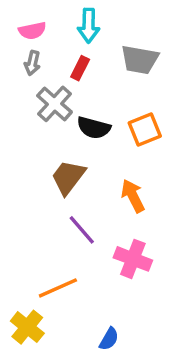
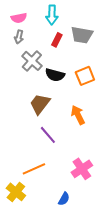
red rectangle: (80, 68) -> (57, 40), moved
pink cross: (133, 259) -> (82, 169), moved, turned 35

